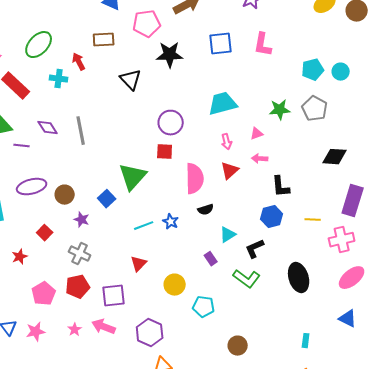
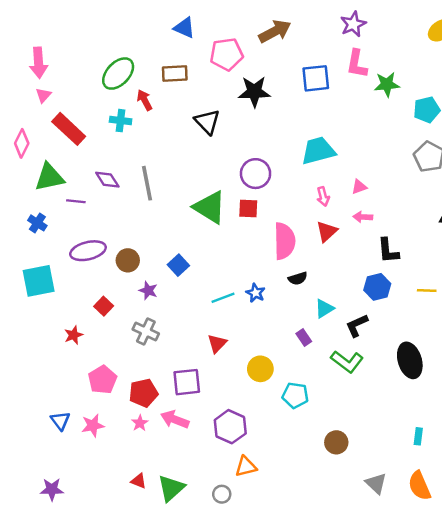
green ellipse: (39, 45) -> (118, 74), moved
pink L-shape: (263, 45) -> (357, 64), moved
green star: (280, 110) -> (387, 84), moved
green triangle: (133, 177) -> (210, 207), moved, turned -40
red pentagon: (78, 287) -> (143, 393), moved

